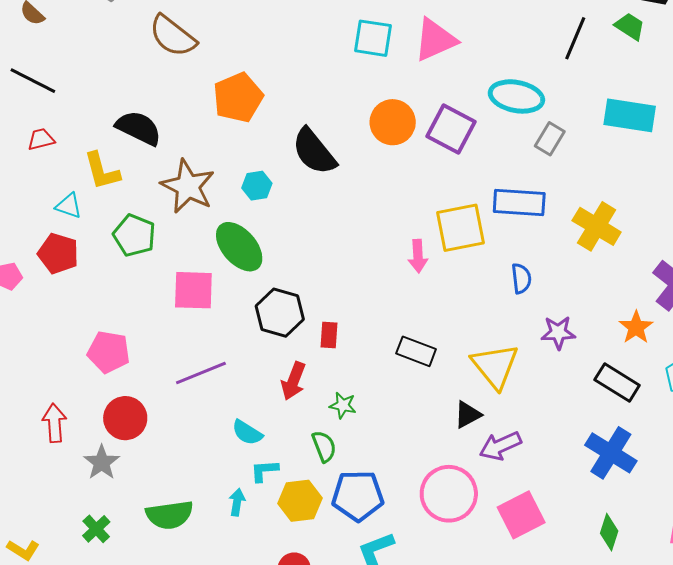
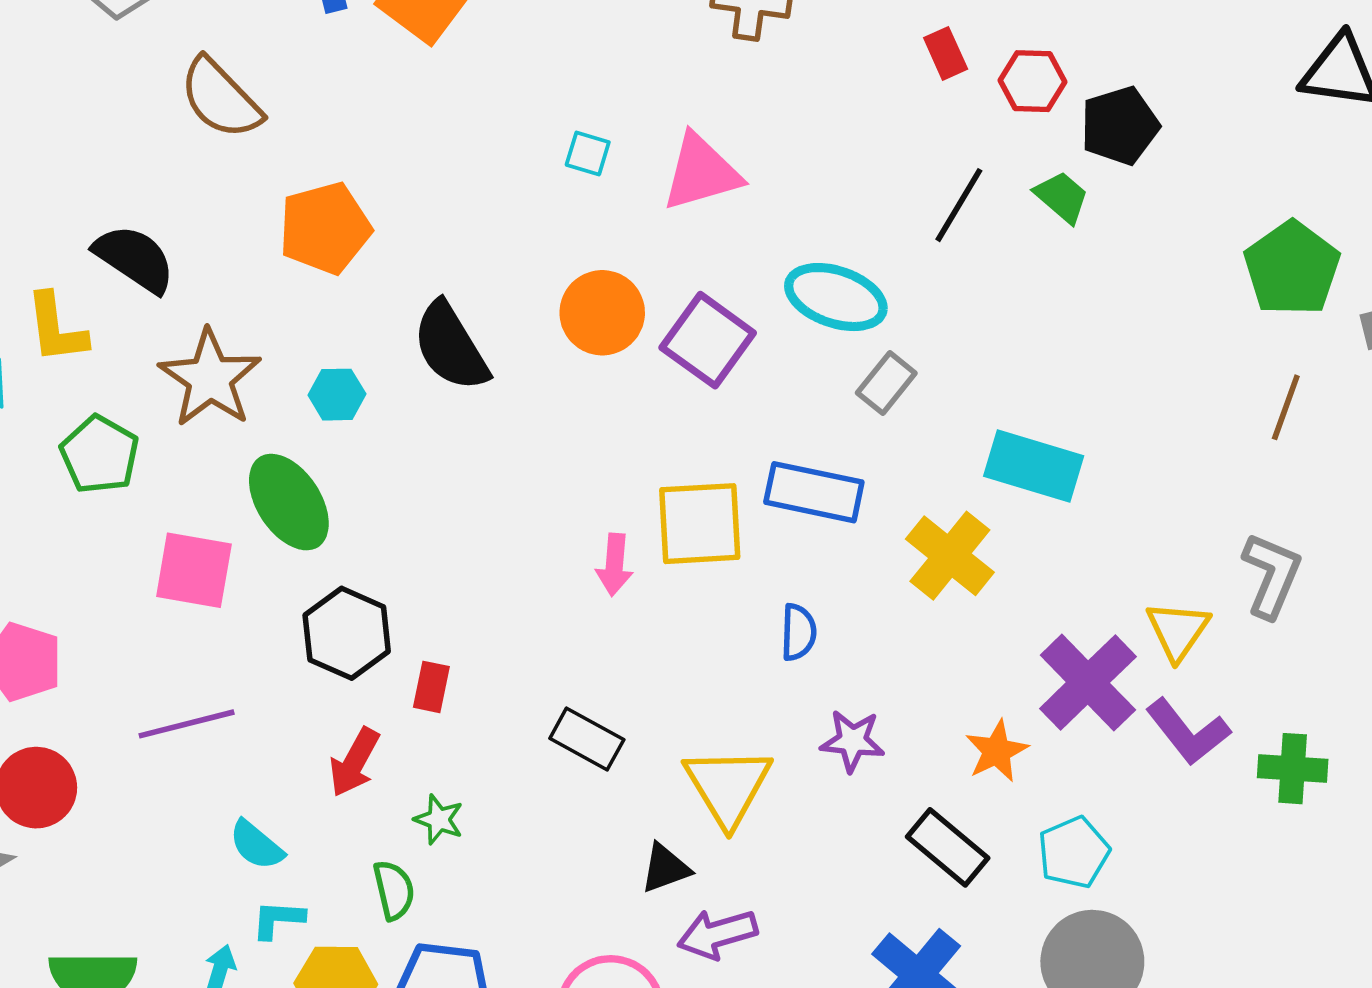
cyan square: (373, 38) -> (588, 153), size x0.6
cyan rectangle: (630, 115) -> (1034, 466), moved

